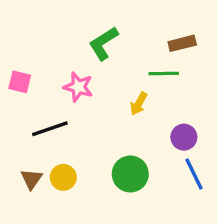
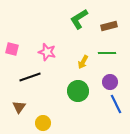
green L-shape: (103, 43) -> (79, 19), moved
green line: (164, 73) -> (107, 53), moved
green circle: (130, 174) -> (78, 91), moved
yellow circle: (63, 177) -> (43, 123), moved

